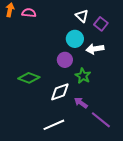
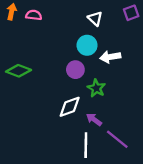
purple square: (101, 24) -> (131, 13), moved, turned 32
green diamond: (29, 78) -> (19, 71), moved
white line: (54, 125) -> (86, 145), moved, turned -65

